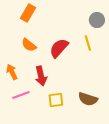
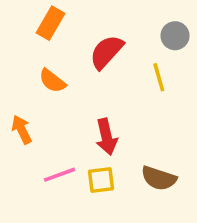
red semicircle: (59, 48) -> (106, 52), moved
red arrow: (41, 76) -> (106, 137), moved
pink line: (21, 95) -> (60, 175), moved

